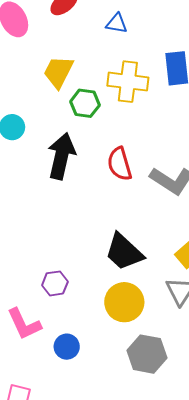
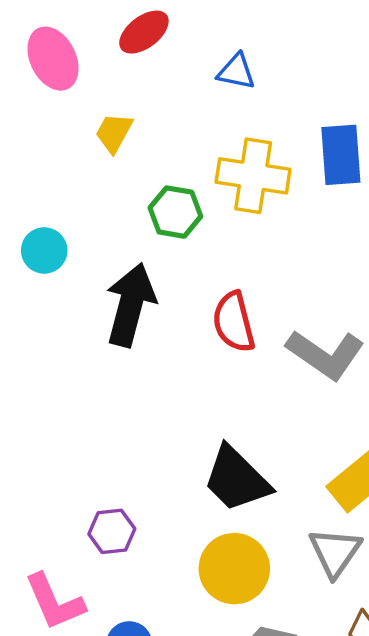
yellow trapezoid: (58, 72) -> (114, 133), moved, size x0.7

